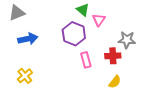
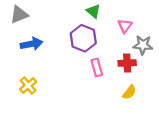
pink triangle: (99, 20) -> (125, 26), moved

